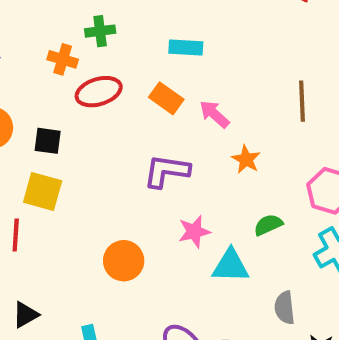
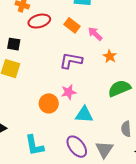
green semicircle: (268, 225) -> (119, 88), size x1.6
pink star: (194, 232) -> (69, 92), moved
cyan triangle: (231, 266) -> (84, 115), moved

